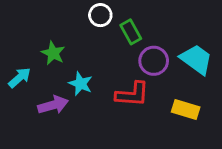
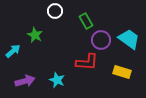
white circle: (100, 15) -> (55, 11), moved
cyan star: (81, 84) -> (57, 80), moved
purple arrow: (53, 105) -> (25, 81), moved

